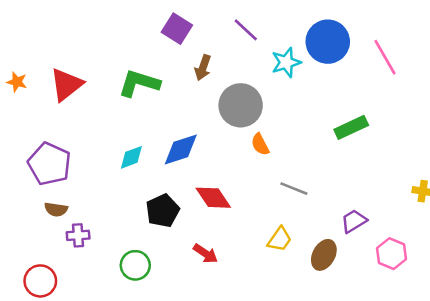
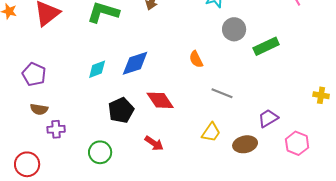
gray circle: (241, 105) -> (234, 29), moved, size x0.7
purple pentagon: (49, 164) -> (34, 74), size x0.7
brown ellipse: (324, 255) -> (245, 144), turned 50

